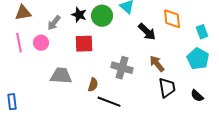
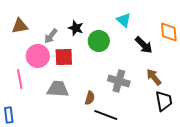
green circle: (102, 16) -> (99, 41), moved
pink line: (19, 43) -> (20, 79), moved
pink circle: (41, 43) -> (38, 56), size x1.5
red square: (84, 44) -> (64, 57), moved

